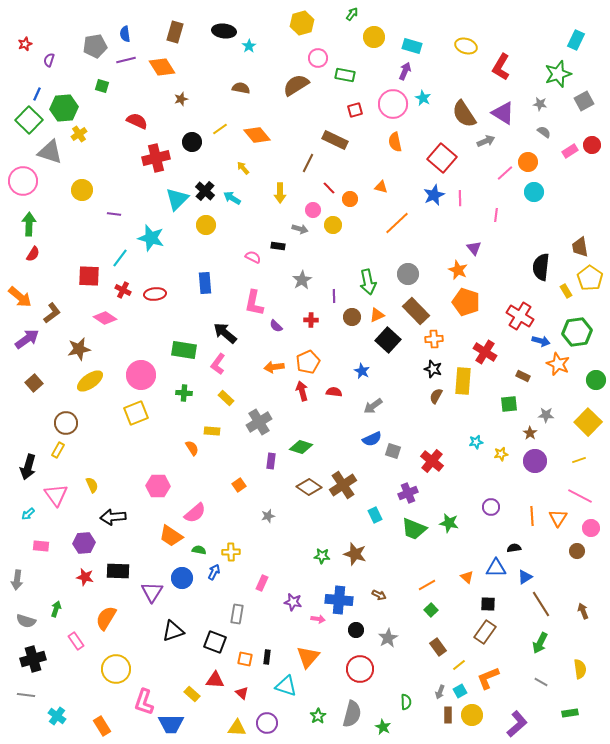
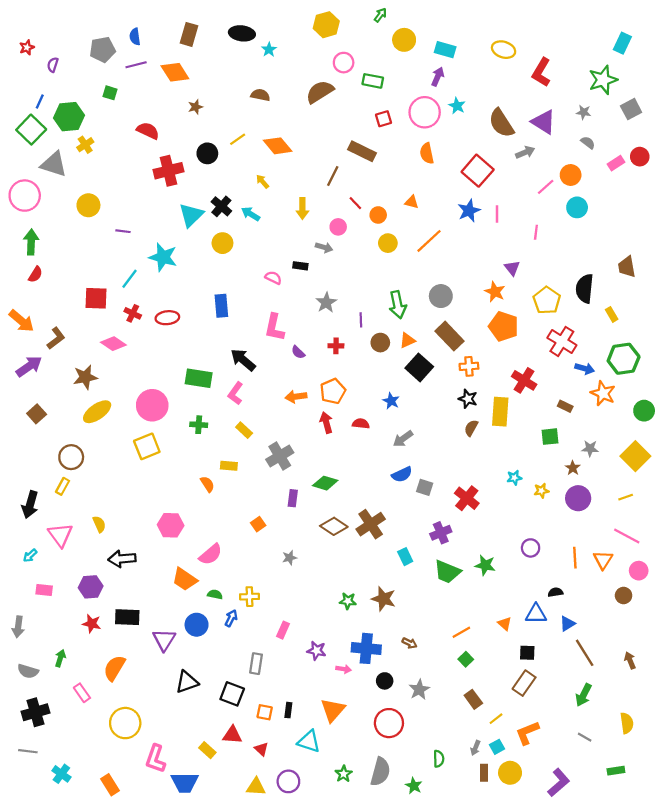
yellow circle: (333, 225) -> (388, 243), moved
yellow pentagon: (590, 278) -> (547, 300), moved

